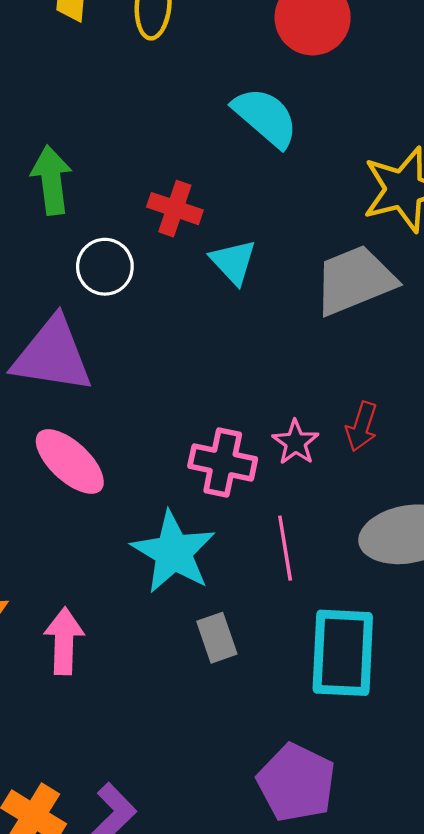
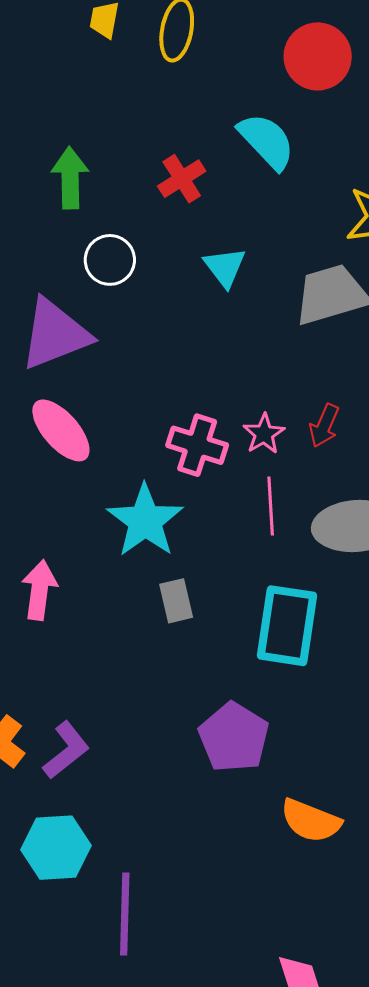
red cross: (175, 209) -> (182, 179), moved, turned 33
purple triangle: (52, 355) -> (55, 334), turned -36
pink line: (285, 548) -> (271, 506), moved

